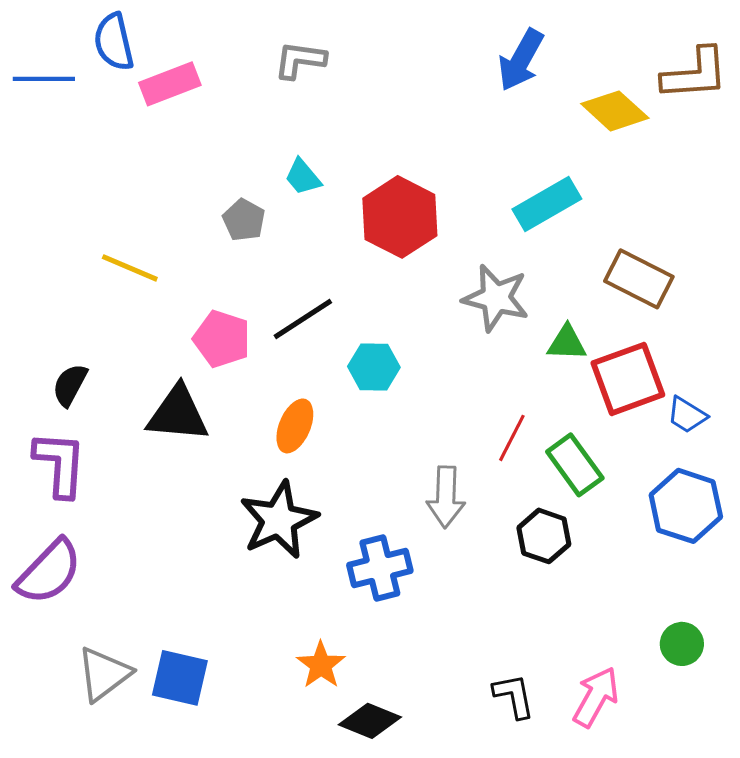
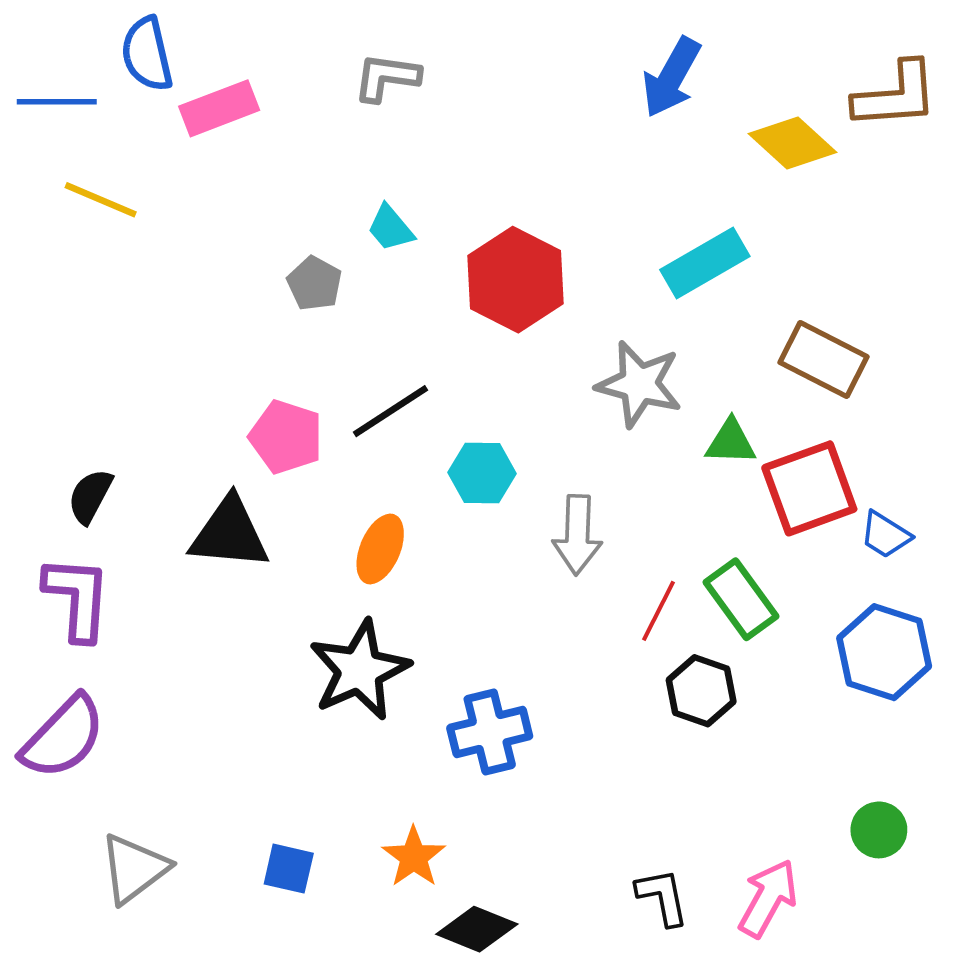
yellow line: (130, 268) -> (101, 200), moved
red line: (512, 438) -> (659, 611), moved
gray arrow: (446, 497) -> (577, 535), moved
blue square: (180, 678) -> (289, 869), moved, size x0.7

